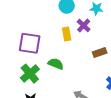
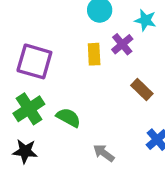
brown rectangle: (100, 52) -> (142, 90), turned 56
green semicircle: (56, 64) -> (68, 118), moved

